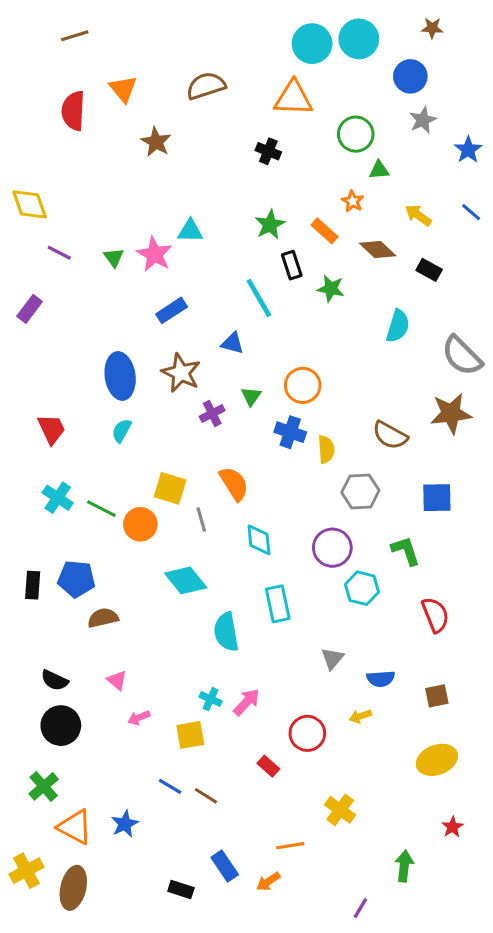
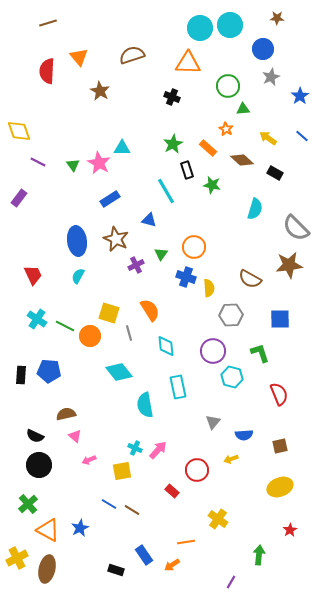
brown semicircle: (103, 618) -> (66, 414), moved

